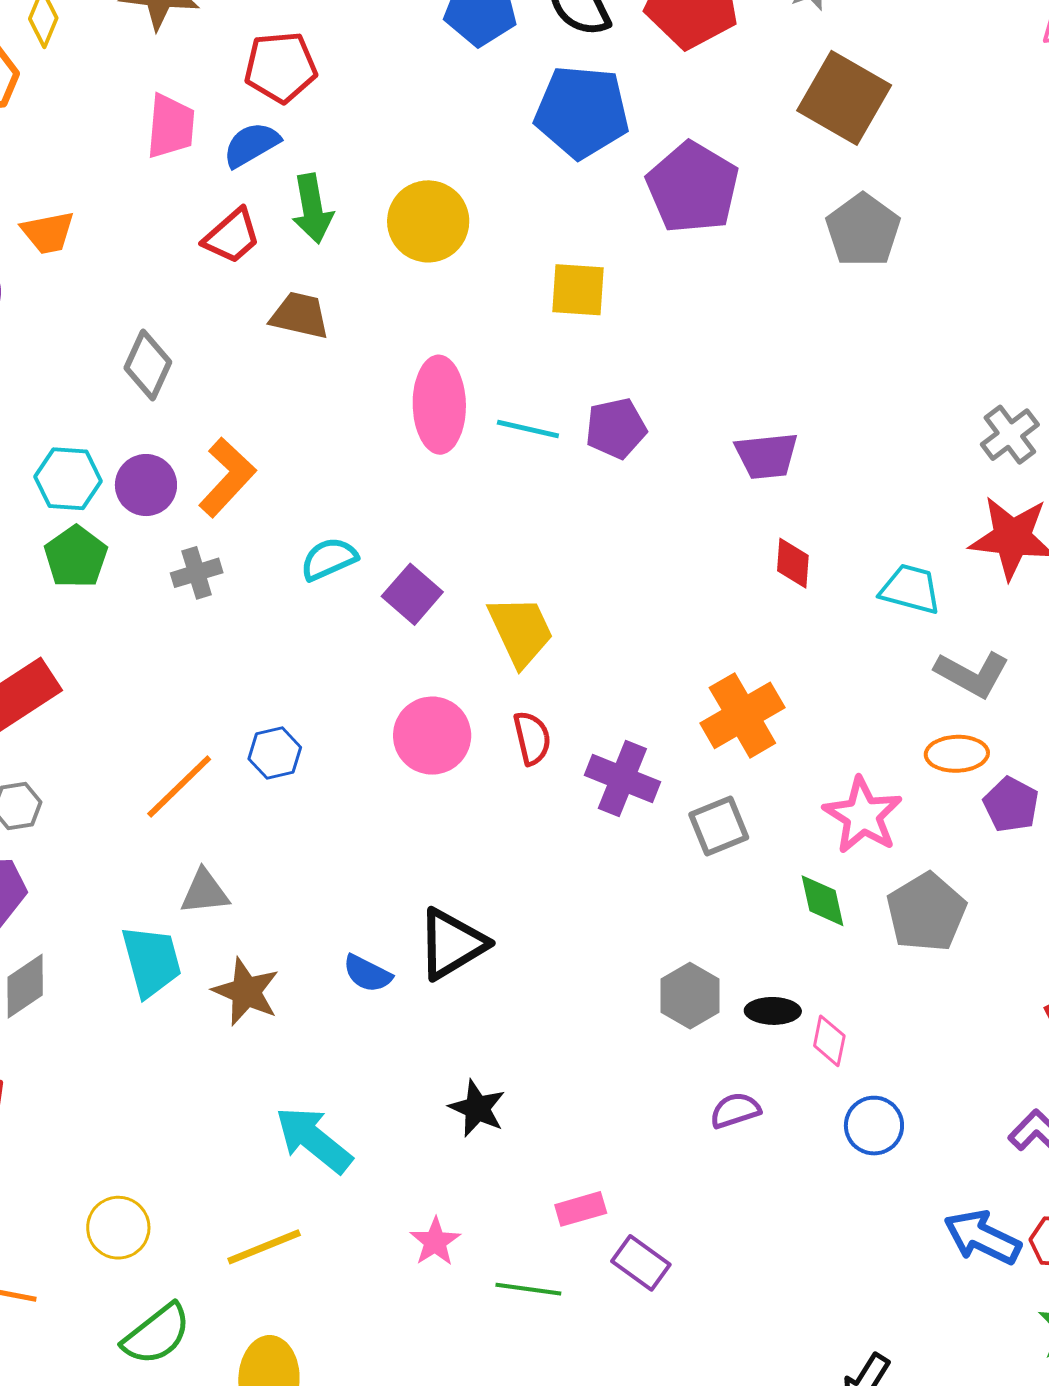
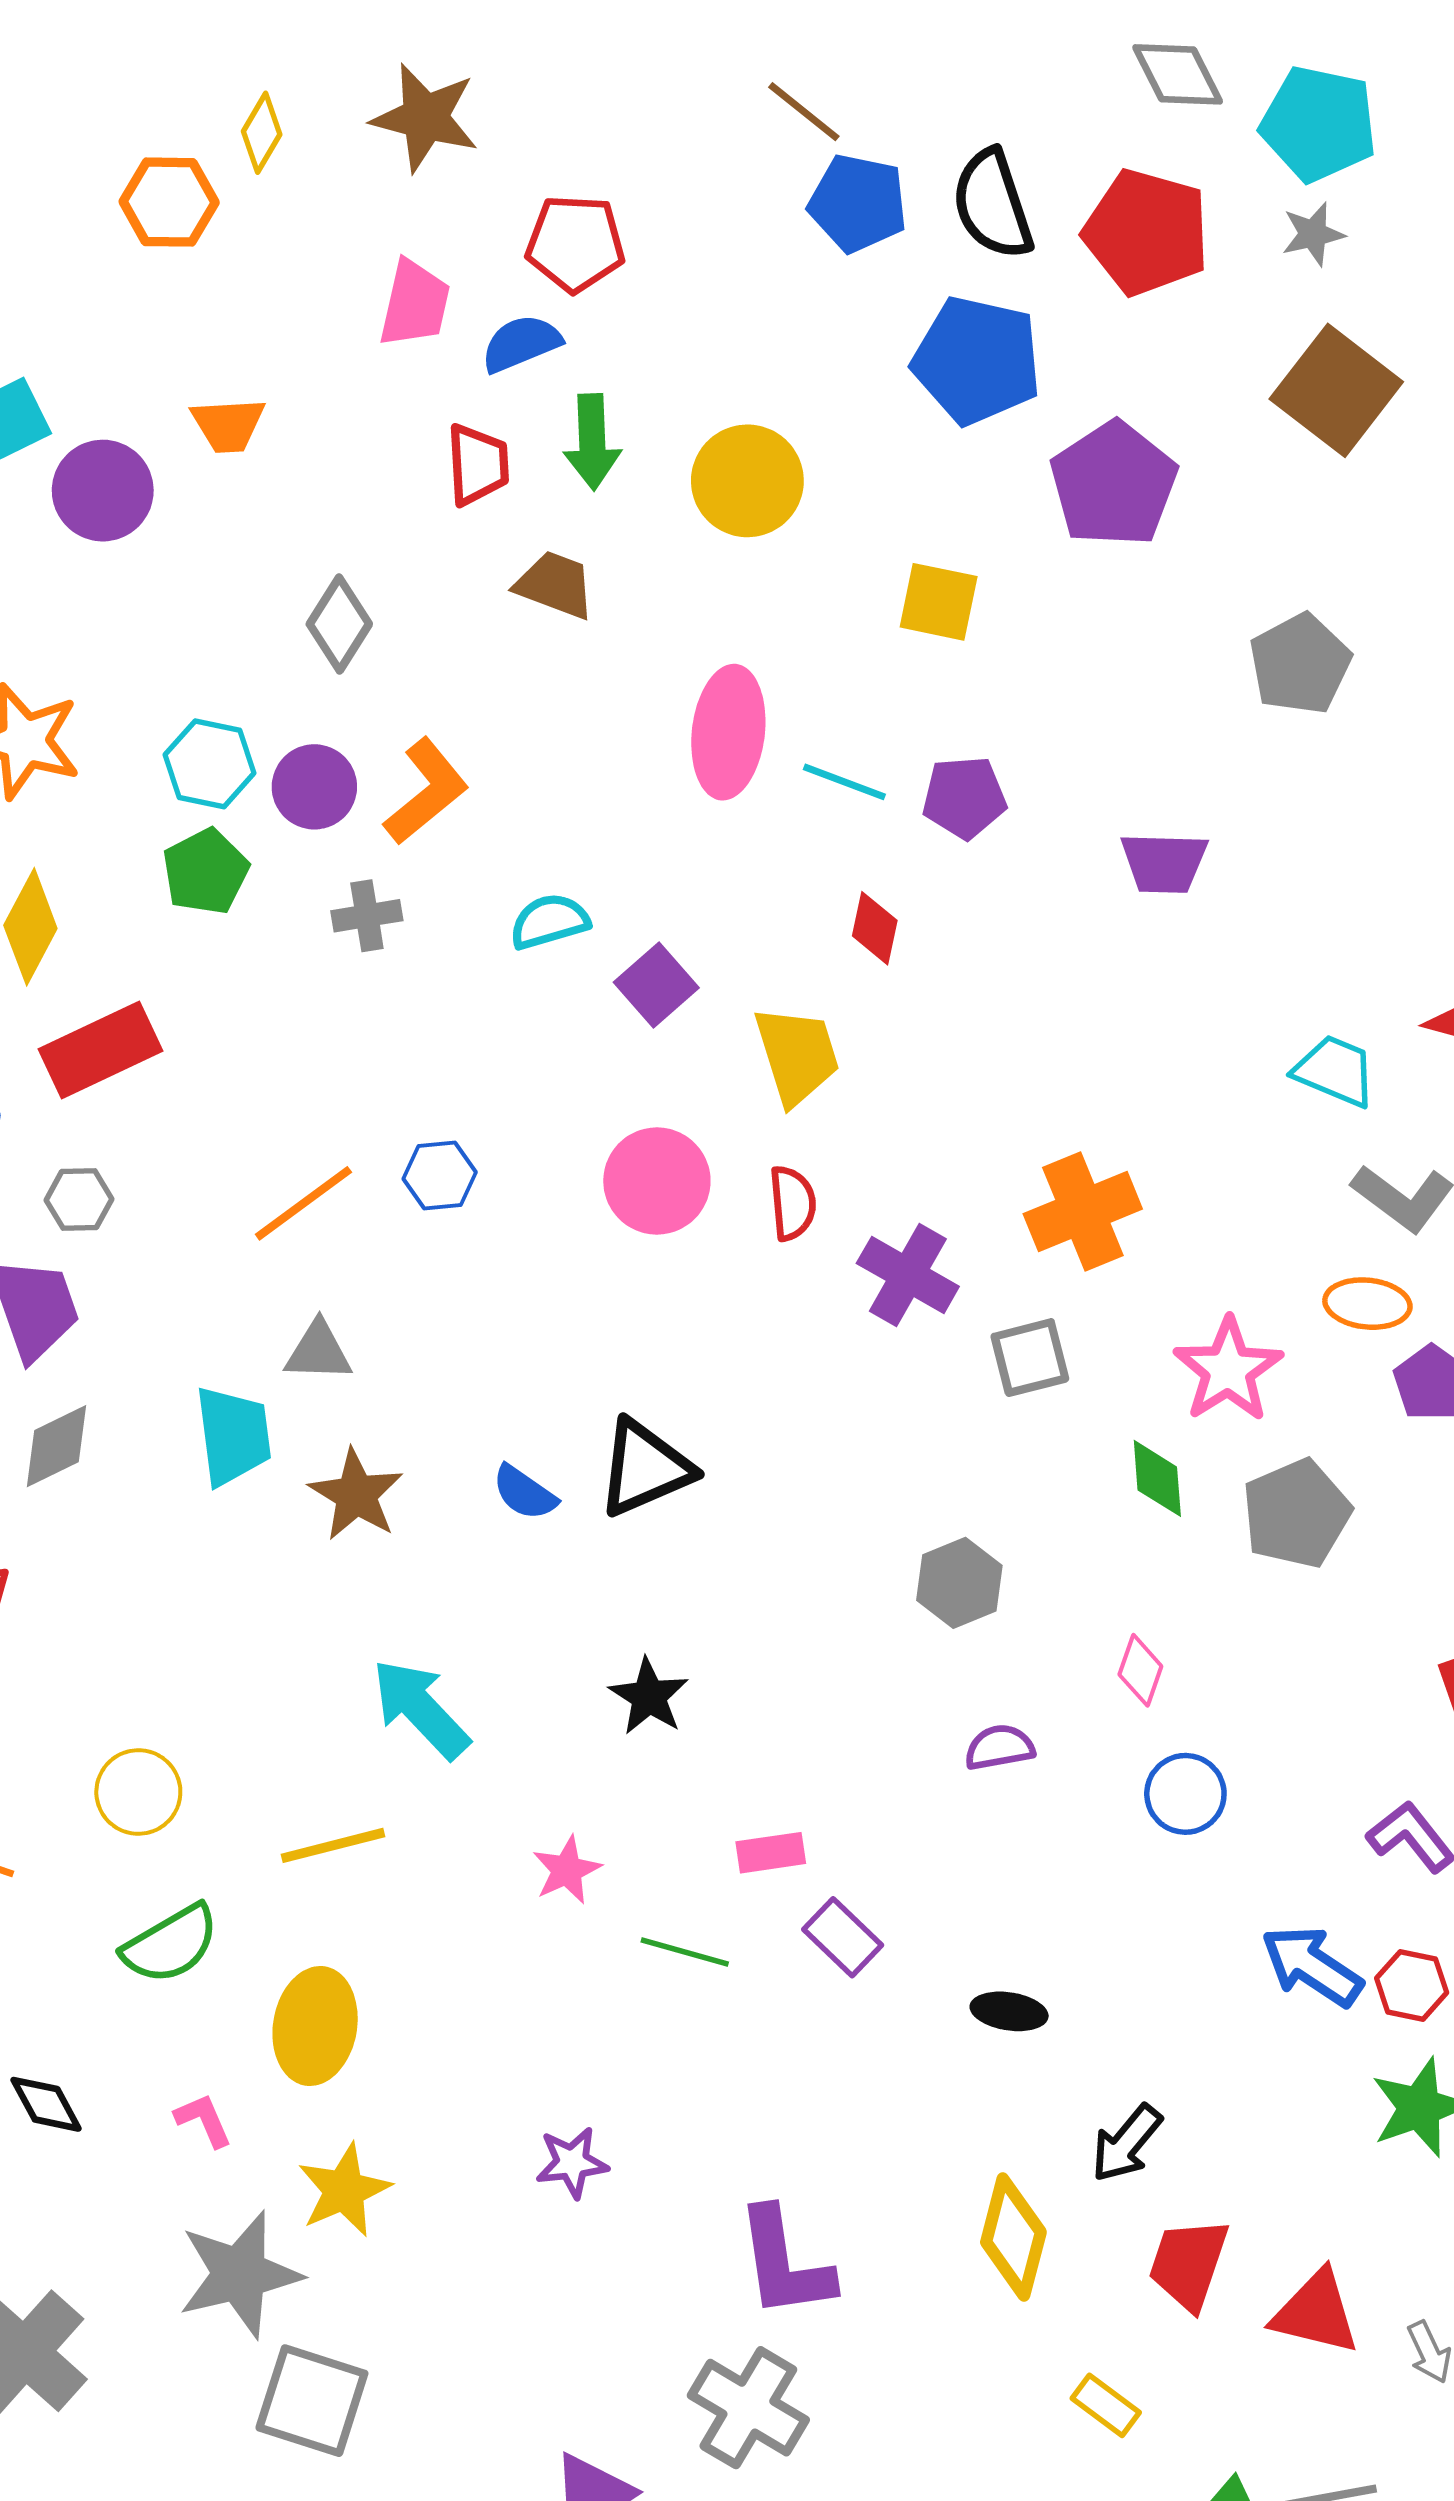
gray pentagon: (863, 230) -> (1300, 664), moved
red trapezoid: (232, 236) -> (478, 465), turned -60
red diamond: (793, 563) -> (875, 928), moved
black ellipse: (773, 1011) -> (1009, 2011), moved

